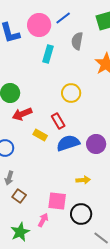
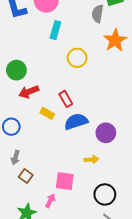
gray semicircle: (77, 41) -> (98, 14), moved
yellow circle: (71, 93) -> (77, 58), moved
purple circle: (96, 144) -> (106, 133), moved
black circle: (81, 214) -> (105, 194), moved

